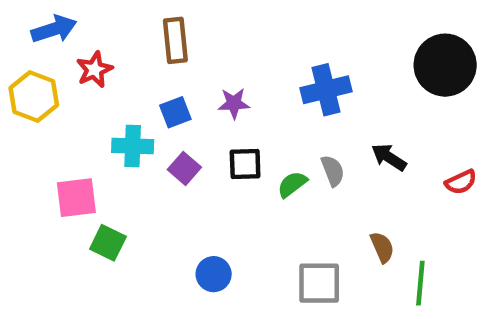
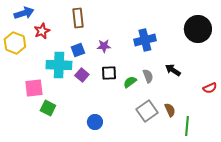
cyan cross: (133, 146) -> (59, 65), size x1.4
red semicircle: (461, 182) -> (210, 88), moved
gray square: (319, 283) -> (147, 111), moved, turned -35

